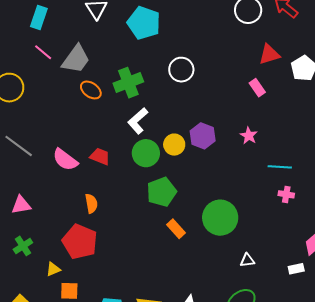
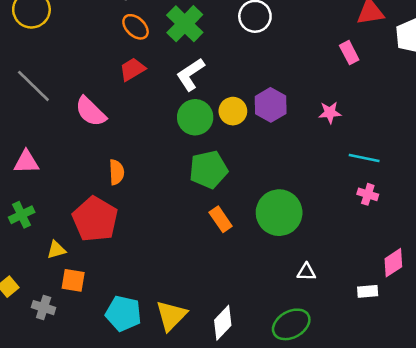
green cross: (128, 83) -> (185, 24), turned -32
pink star: (249, 136) -> (330, 113), turned 30
red trapezoid: (100, 156) -> (132, 69), moved, turned -60

